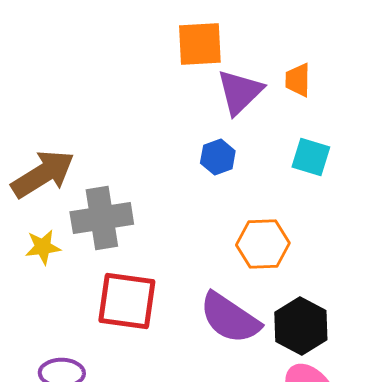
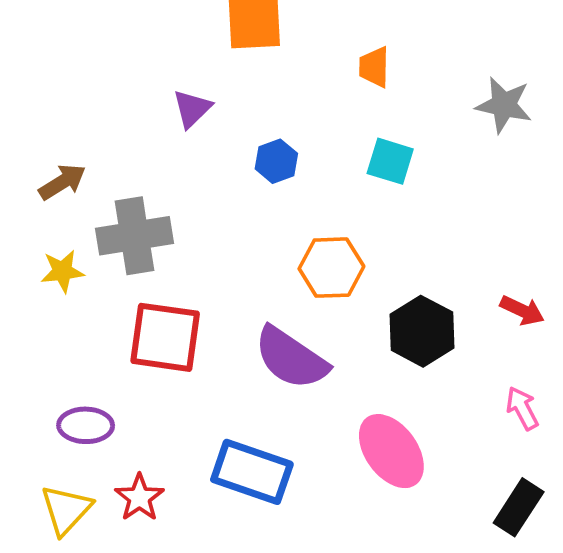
purple triangle: (240, 92) -> (192, 109), moved, size x0.7
brown arrow: (43, 174) -> (62, 182), size x0.6
black hexagon: (301, 326) -> (422, 331), moved

